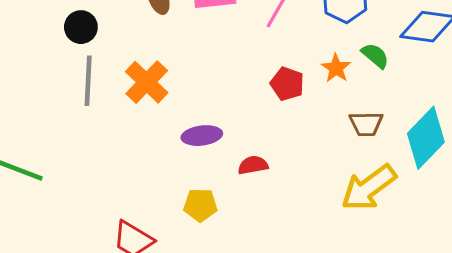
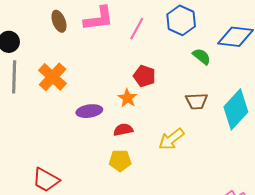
orange star: (336, 68) -> (127, 98), moved
yellow arrow: (369, 188) -> (171, 139), moved, size x0.7
yellow pentagon: (200, 205) -> (120, 161), moved

